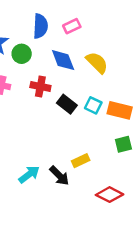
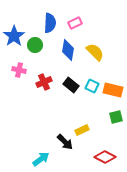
blue diamond: (63, 60) -> (68, 50), turned 30
red cross: (40, 86) -> (44, 82), moved, turned -35
cyan arrow: (29, 174) -> (41, 159), moved

